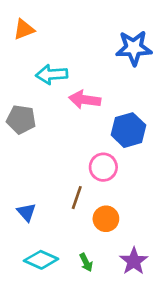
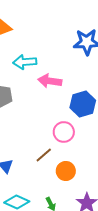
brown line: (77, 198) -> (44, 155), turned 30

